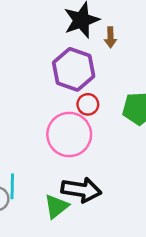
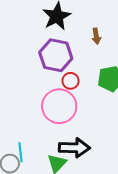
brown arrow: (110, 37) -> (96, 36), moved

